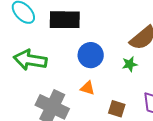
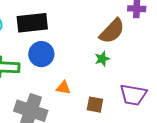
blue circle: (91, 55) -> (41, 54), moved

